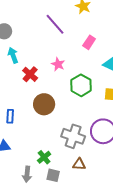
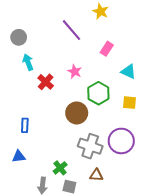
brown circle: (44, 104) -> (77, 113), moved

